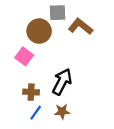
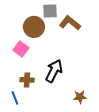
brown star: (62, 112) -> (80, 97), moved
blue line: (36, 113) -> (15, 98), moved, turned -56

